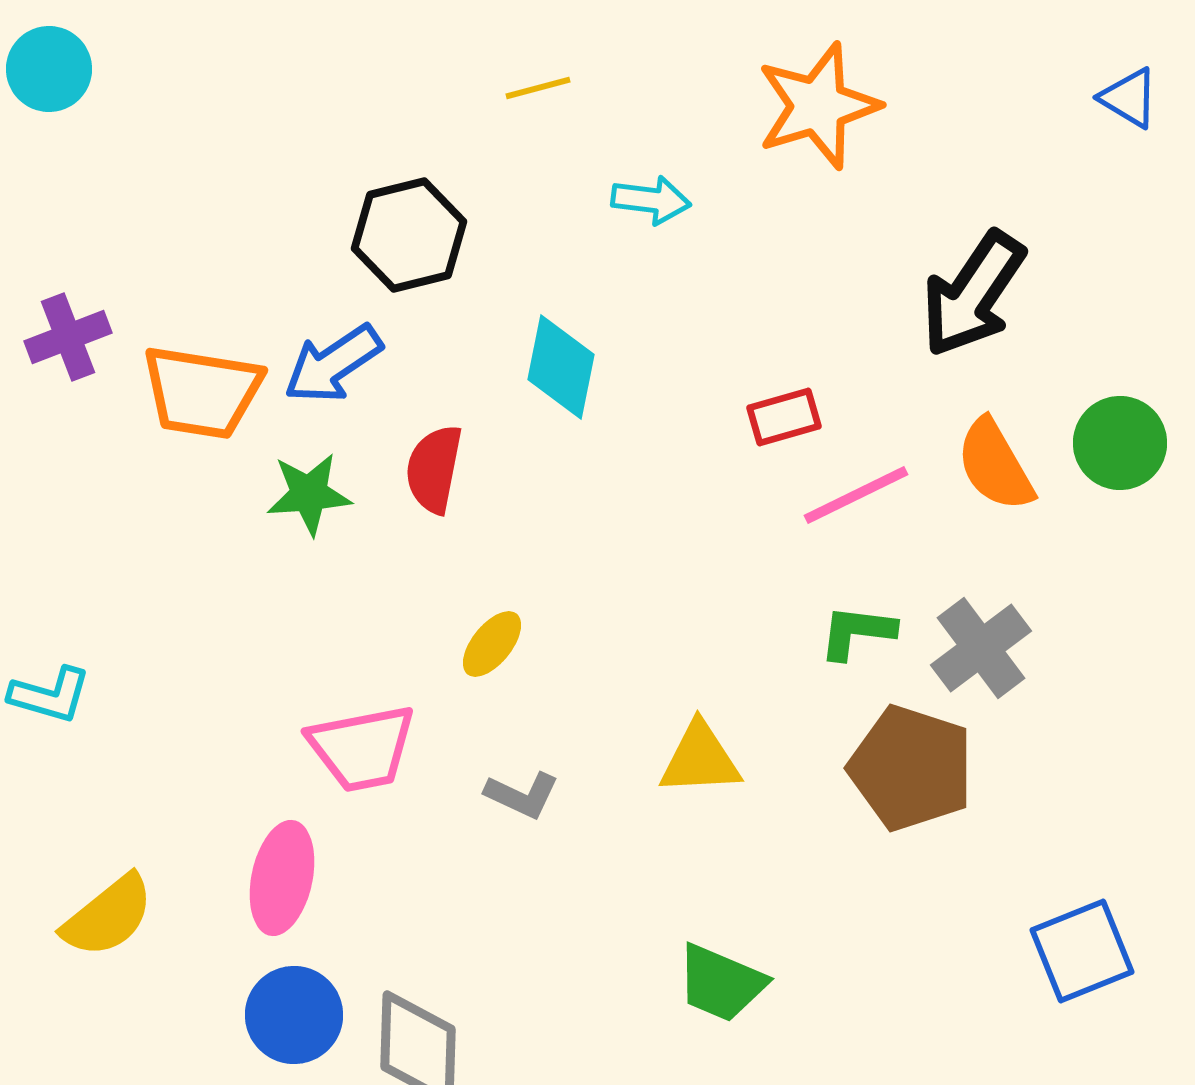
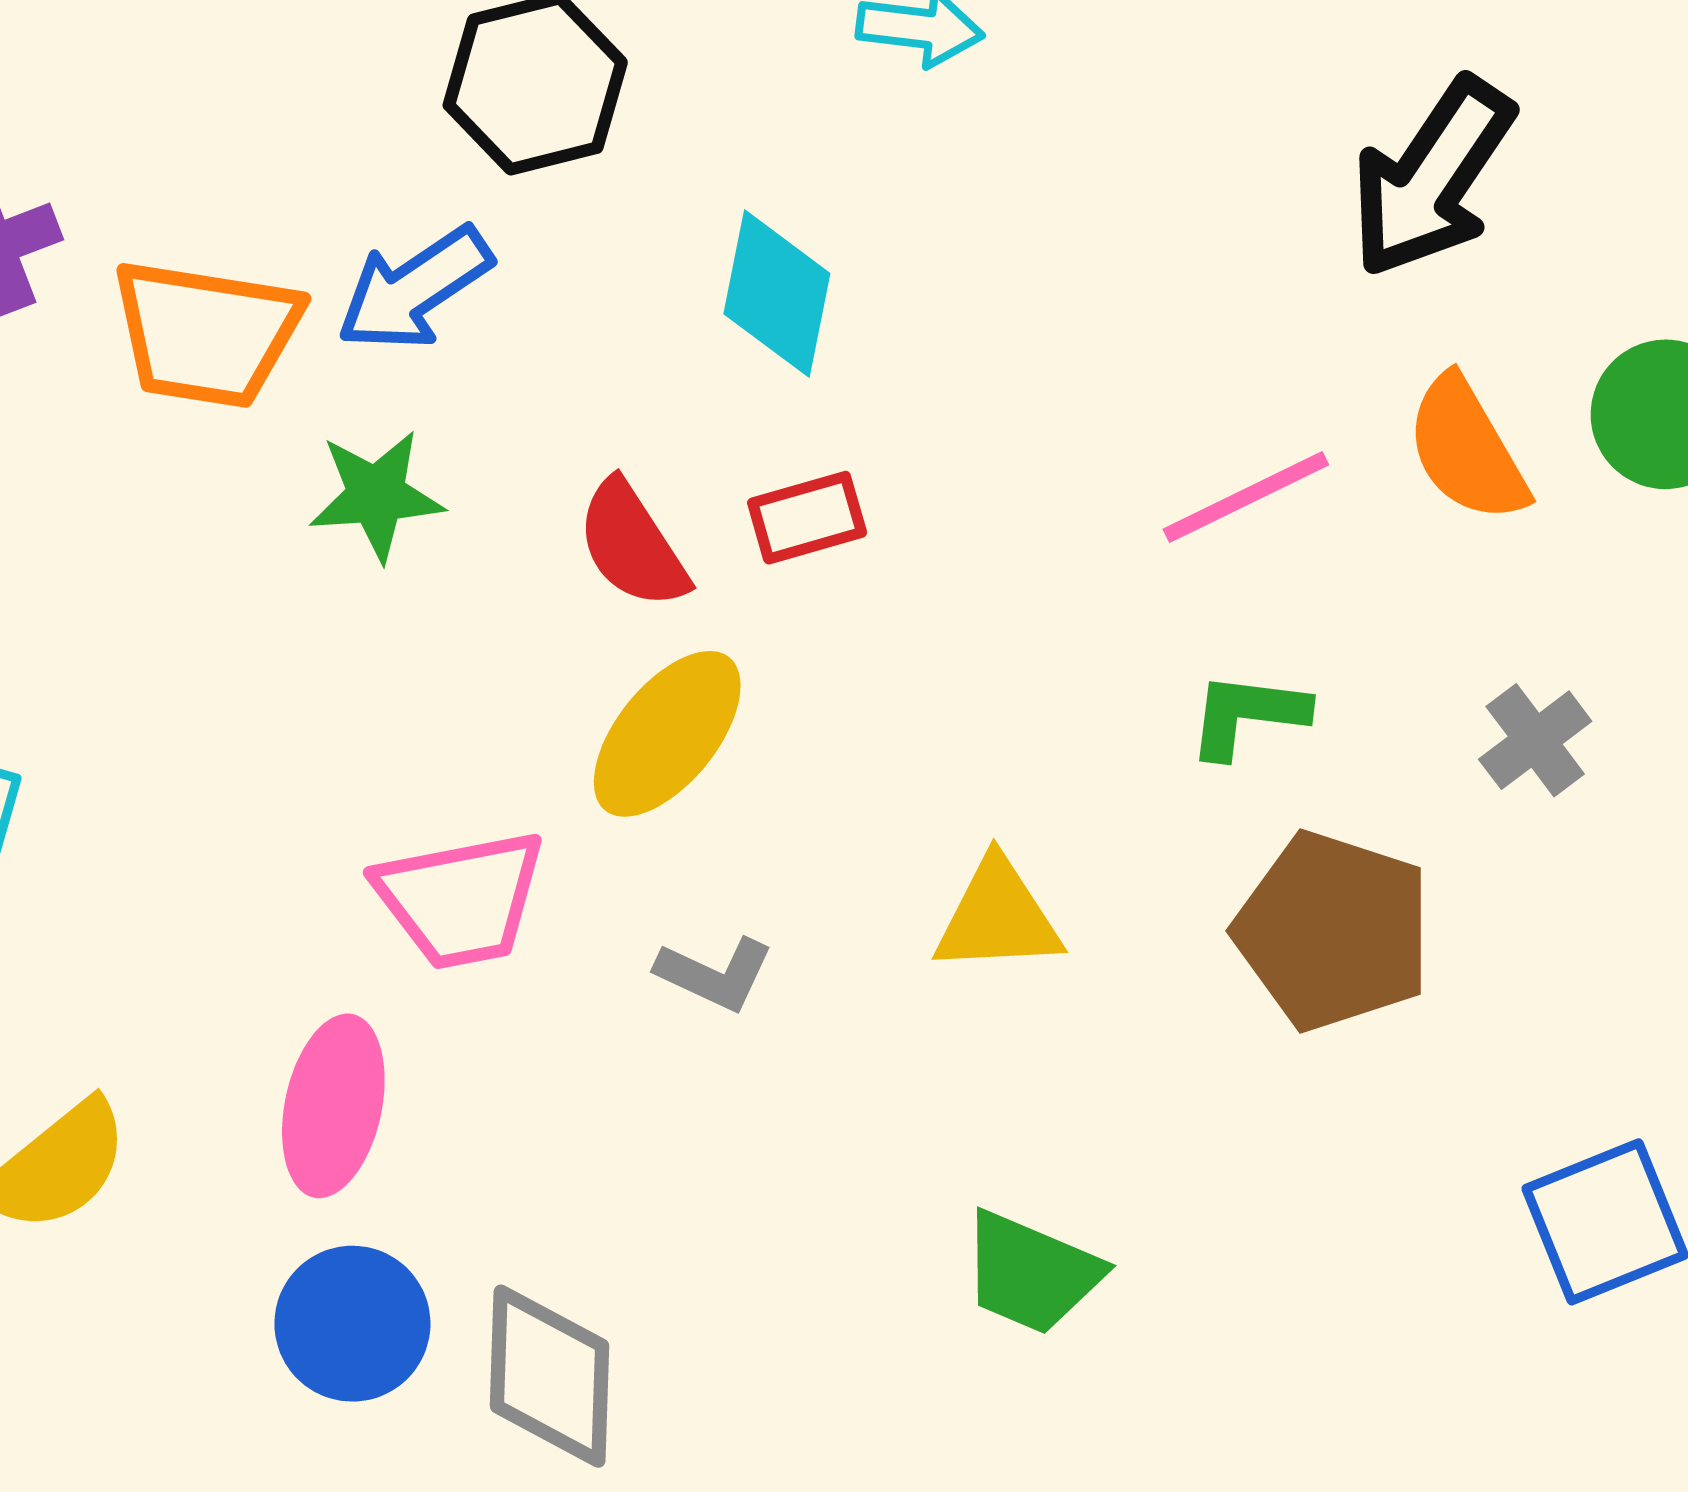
red rectangle: (784, 417) -> (807, 518), moved
red semicircle: (434, 469) -> (632, 545), moved, turned -44
yellow ellipse: (492, 644) -> (667, 734), size x1.6
gray cross: (981, 648) -> (1535, 740), moved, size x0.7

